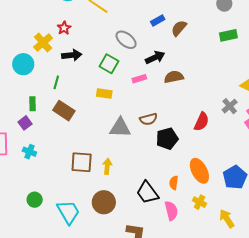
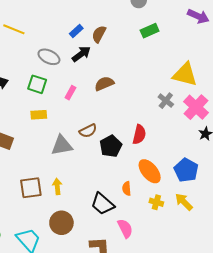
black arrow: (155, 57) -> (81, 54), moved
pink rectangle: (139, 79) -> (70, 93), turned -32
red semicircle: (202, 122) -> (139, 134), moved
pink semicircle: (171, 211) -> (125, 228), moved
yellow arrow: (227, 219) -> (184, 202), moved

